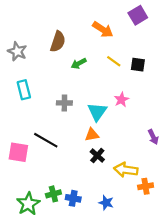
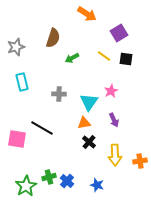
purple square: (138, 15) -> (119, 33), moved
orange arrow: (103, 29) -> (87, 14), moved
gray star: (17, 51) -> (16, 47), turned 30
purple arrow: (153, 137) -> (114, 120), moved
yellow arrow: (126, 170) -> (115, 155), turned -100
orange cross: (146, 186) -> (140, 161), moved
blue cross: (73, 198) -> (67, 181), turned 32

